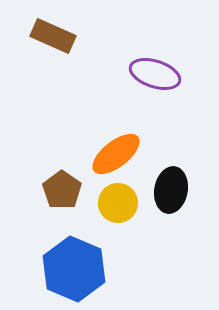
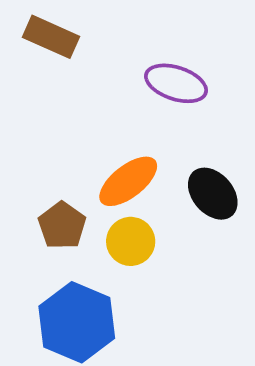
black ellipse: (171, 190) -> (213, 194), moved, turned -51

